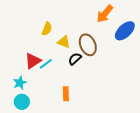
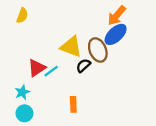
yellow semicircle: (47, 29) -> (22, 16), moved
blue ellipse: (125, 31) -> (116, 34), moved
yellow triangle: (64, 42) -> (71, 47), size x1.5

